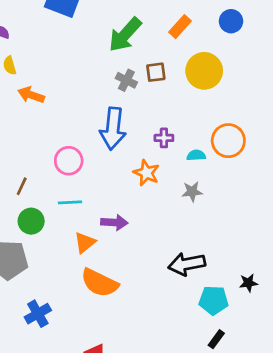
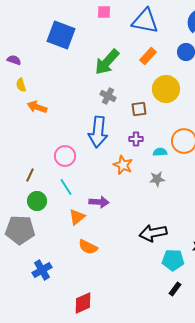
brown square: (156, 72) -> (139, 109), moved
cyan line: (70, 202) -> (66, 187), turned 60
orange semicircle: (100, 283) -> (88, 247), size x0.7

